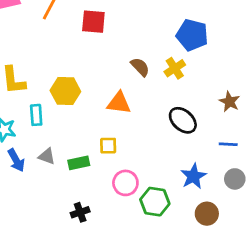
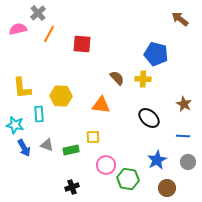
yellow cross: (175, 68) -> (143, 79), turned 35

